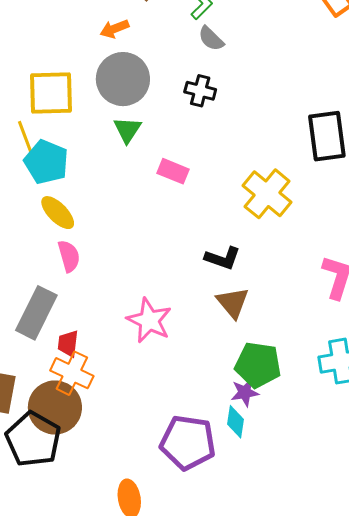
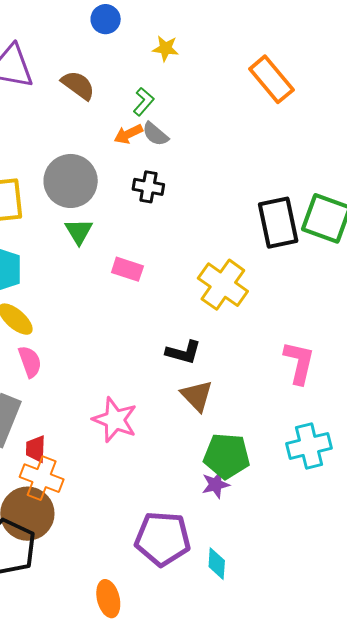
orange arrow: (115, 29) -> (128, 134), moved
cyan diamond: (235, 422) -> (217, 564), moved

